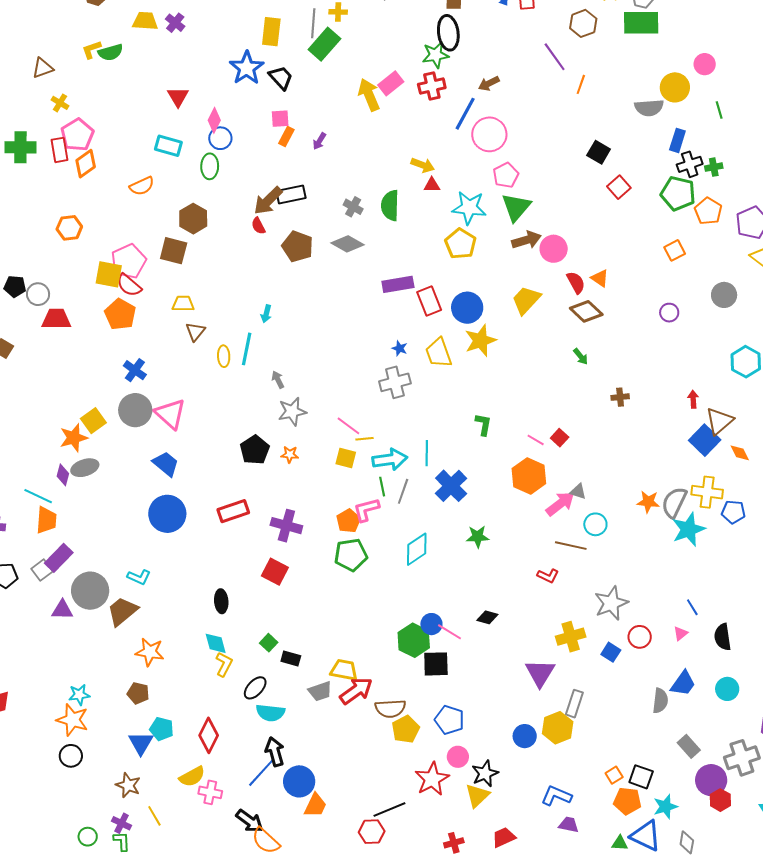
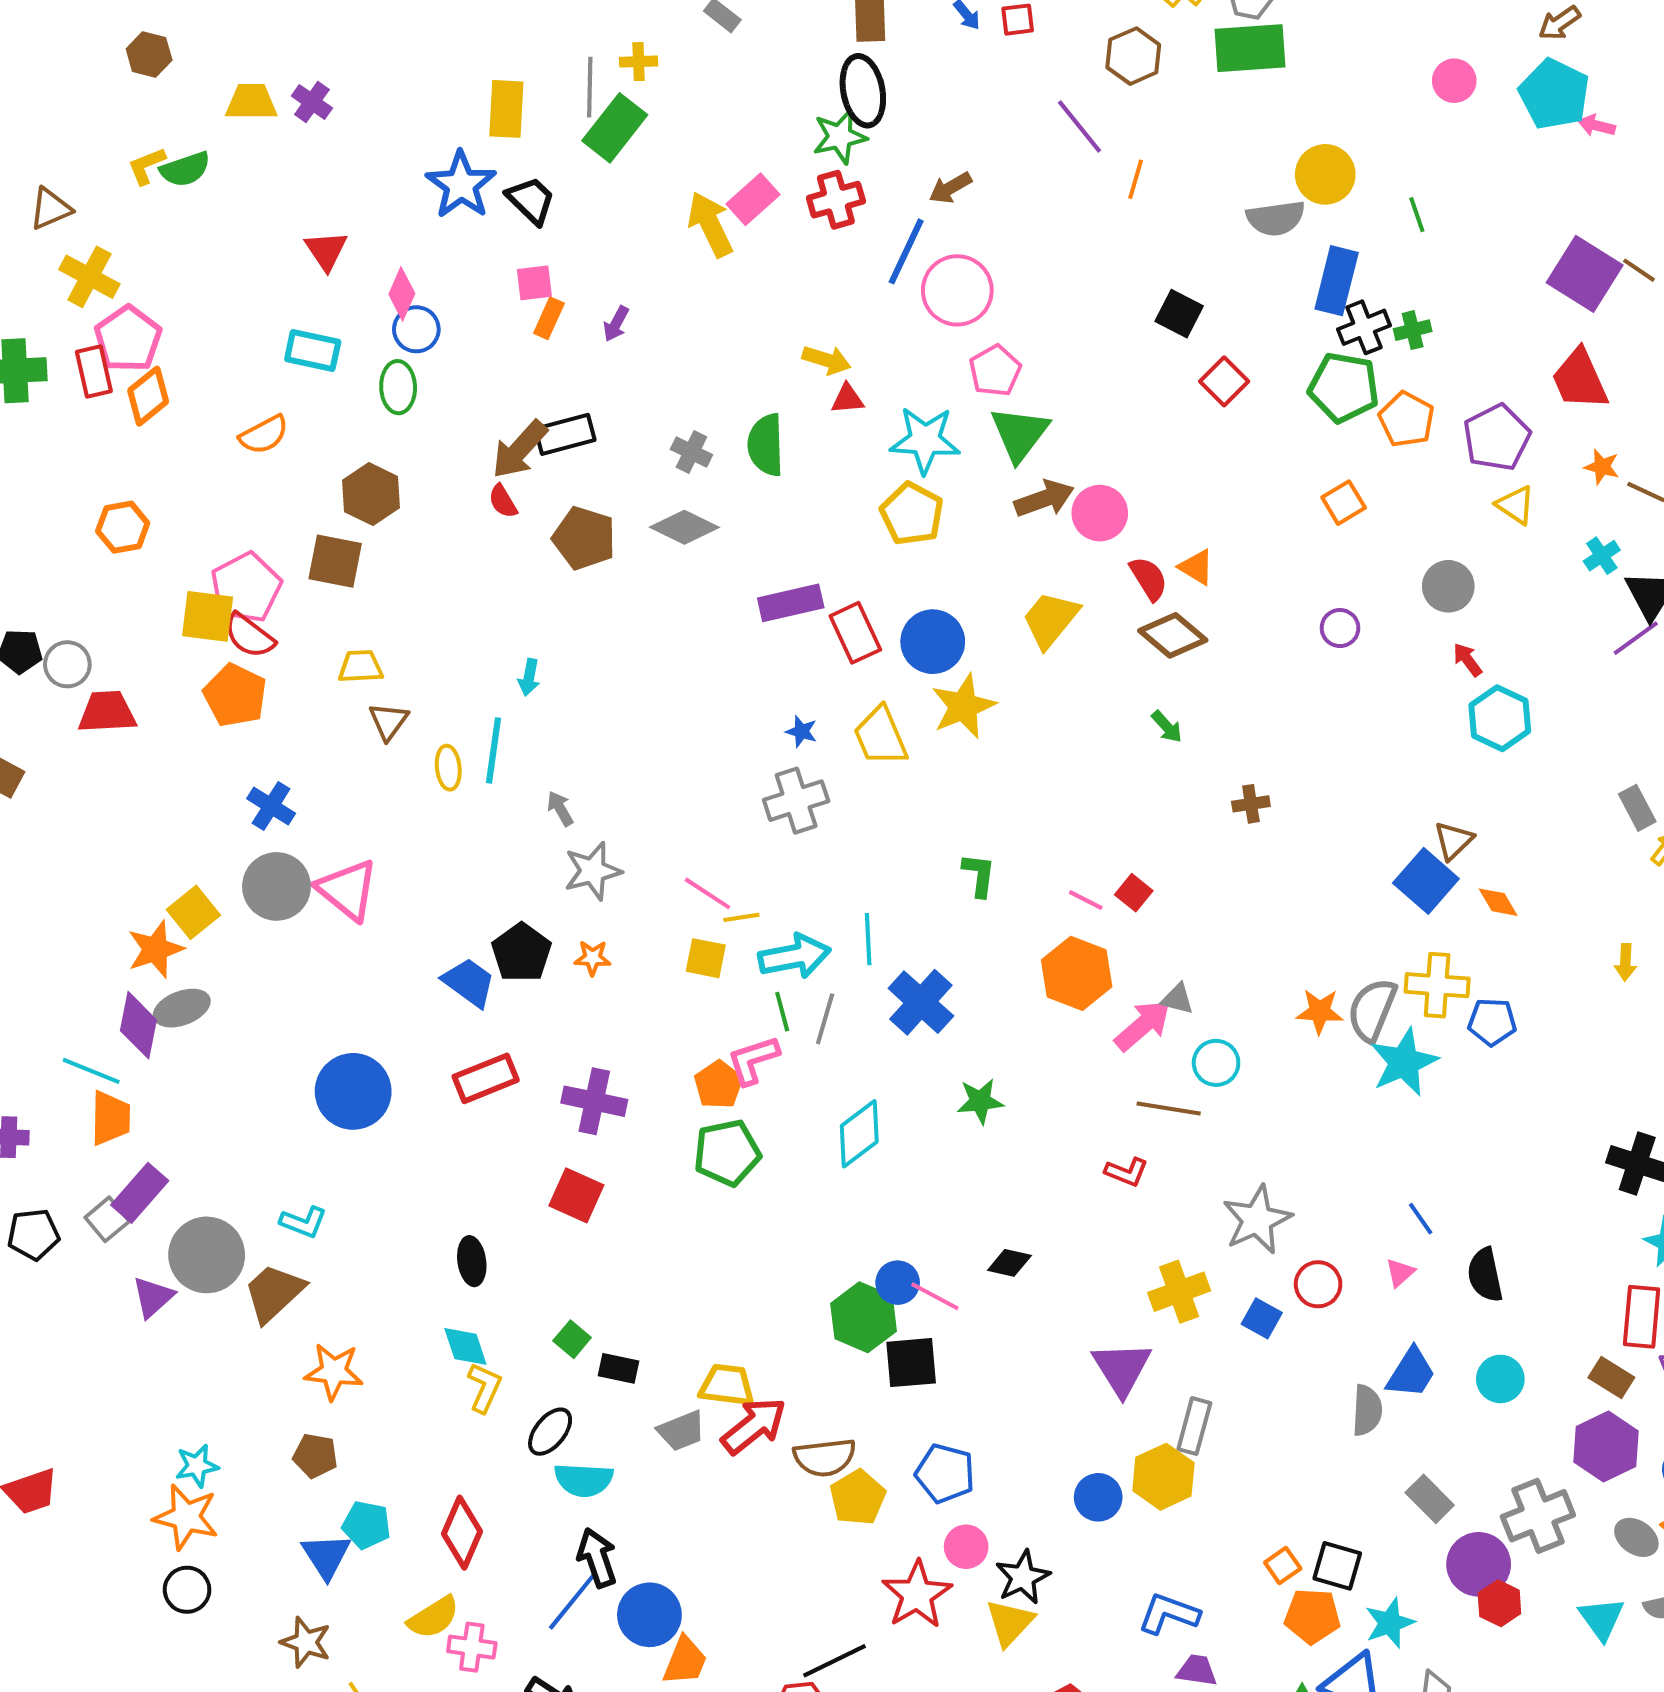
pink circle: (705, 64) -> (1454, 81), moved
yellow cross: (60, 103) -> (89, 277), size x1.6
blue rectangle: (677, 140) -> (1337, 281), size x1.4
red arrow: (693, 399) -> (1467, 660), moved, turned -30
brown triangle: (719, 421) -> (1454, 841), size x0.7
blue trapezoid: (166, 464) -> (469, 982), moved
purple diamond: (63, 475) -> (138, 1025), size x1.5
purple triangle: (62, 610) -> (153, 1297), turned -40

